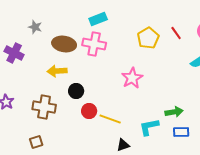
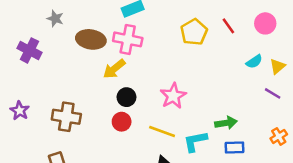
yellow arrow: (57, 71) -> (114, 69), moved, turned -36
pink star: (132, 78) -> (173, 96), moved
black circle: (76, 91) -> (126, 97), moved
yellow line: (110, 119) -> (162, 132), moved

